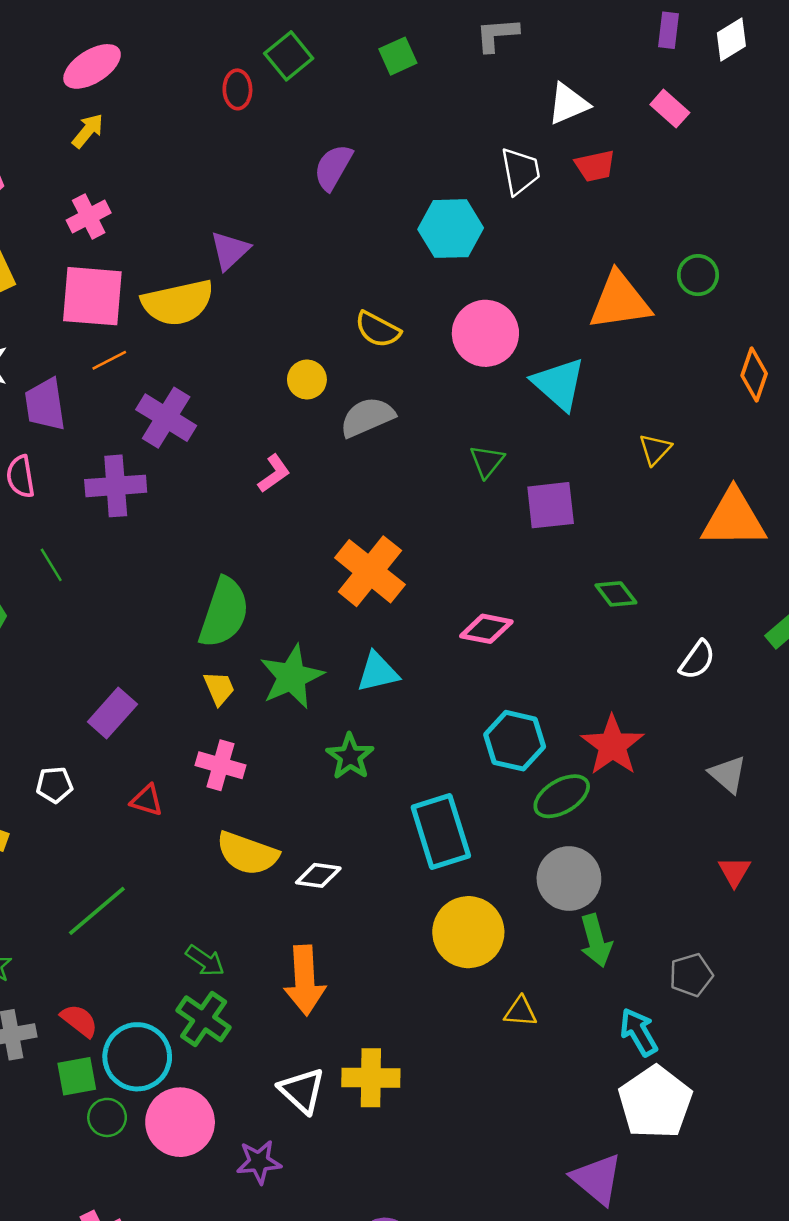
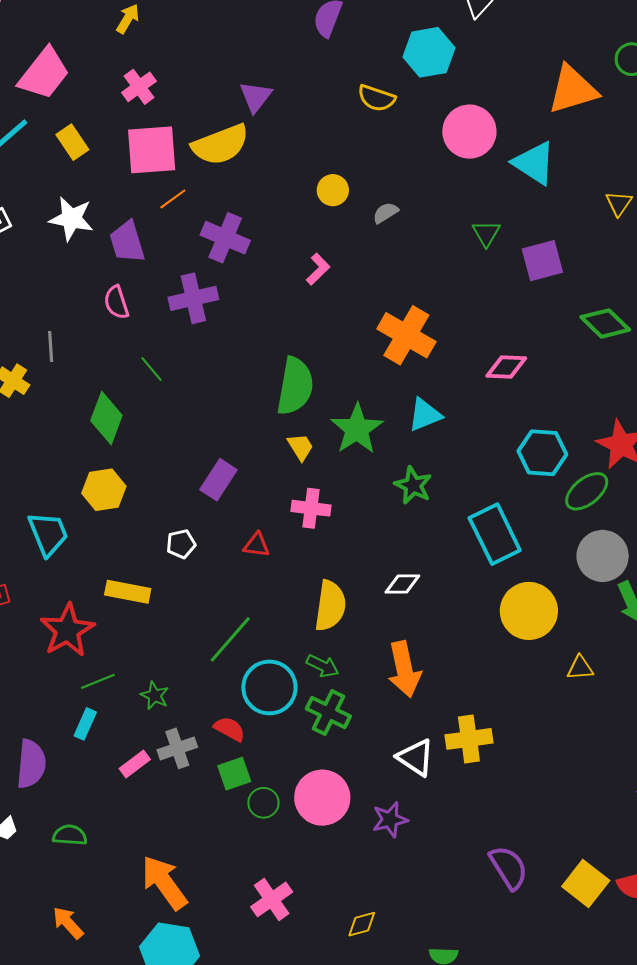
yellow semicircle: (378, 329) -> (376, 98), moved
gray semicircle: (367, 417) -> (385, 213), size x0.6
green diamond: (616, 594) -> (605, 323), size x1.4
yellow semicircle: (247, 853) -> (330, 606), moved, turned -93
cyan circle: (137, 1057) -> (269, 687), moved

